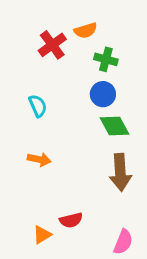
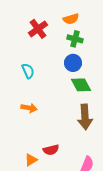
orange semicircle: (86, 30) -> (71, 19), moved

